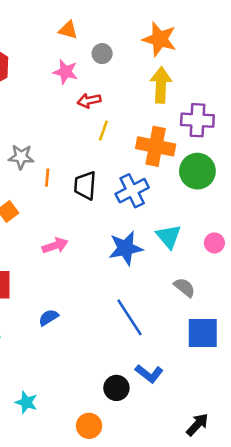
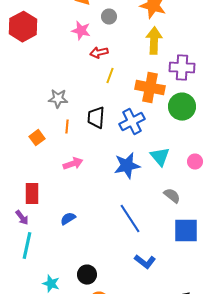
gray star: (21, 157) -> (58, 99), moved
orange line: (47, 178) -> (67, 127), moved
black circle: (116, 388) -> (87, 275), moved

